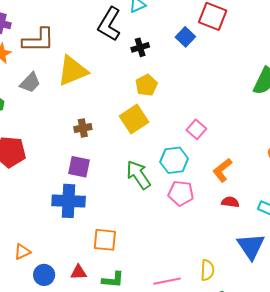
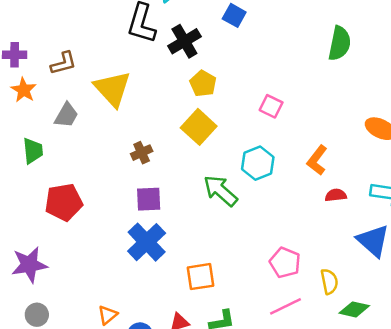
brown L-shape: (38, 40) -> (63, 63), size x0.7
black cross: (140, 47) -> (184, 41), size x1.5
yellow triangle: (72, 71) -> (112, 89), turned -36
pink square: (196, 129) -> (271, 106), moved
pink pentagon: (181, 193) -> (285, 263), moved, turned 30
blue cross: (69, 201) -> (147, 242), turned -32

